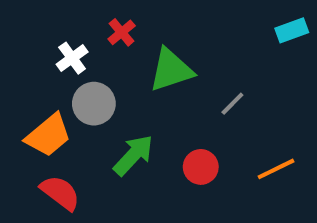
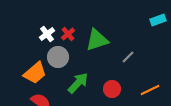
red cross: (122, 32) -> (68, 34), moved

